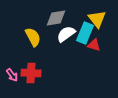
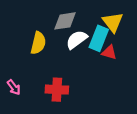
yellow semicircle: (33, 37) -> (38, 43), turned 42
red cross: (31, 73) -> (57, 90), moved

